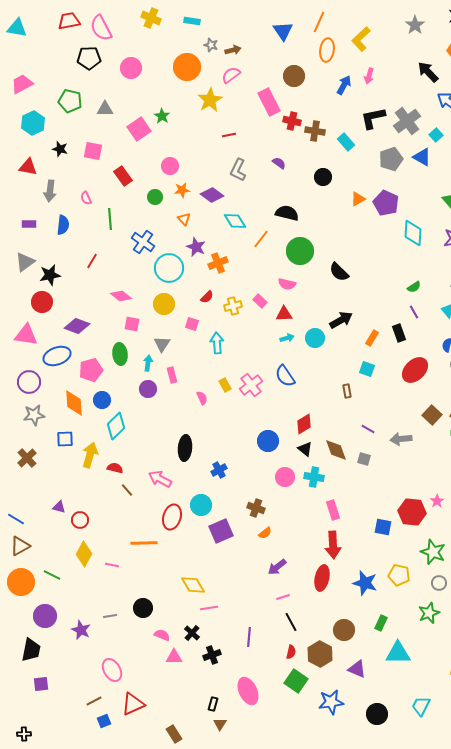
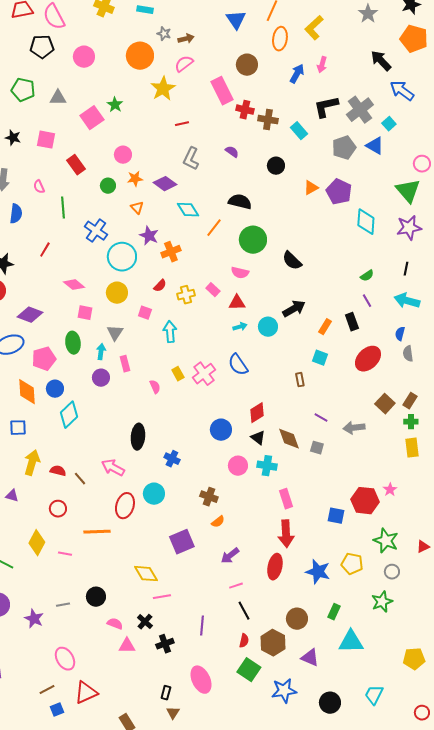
yellow arrow: (90, 455) -> (32, 463), moved
red semicircle: (115, 468) -> (58, 471), moved
blue cross: (219, 470) -> (172, 459), turned -35
red circle: (80, 520) -> (58, 509), moved
purple square: (221, 531) -> (182, 542), moved

